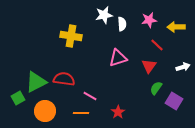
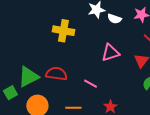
white semicircle: (122, 24) -> (114, 19), turned 112
pink line: (90, 96) -> (90, 84), moved

